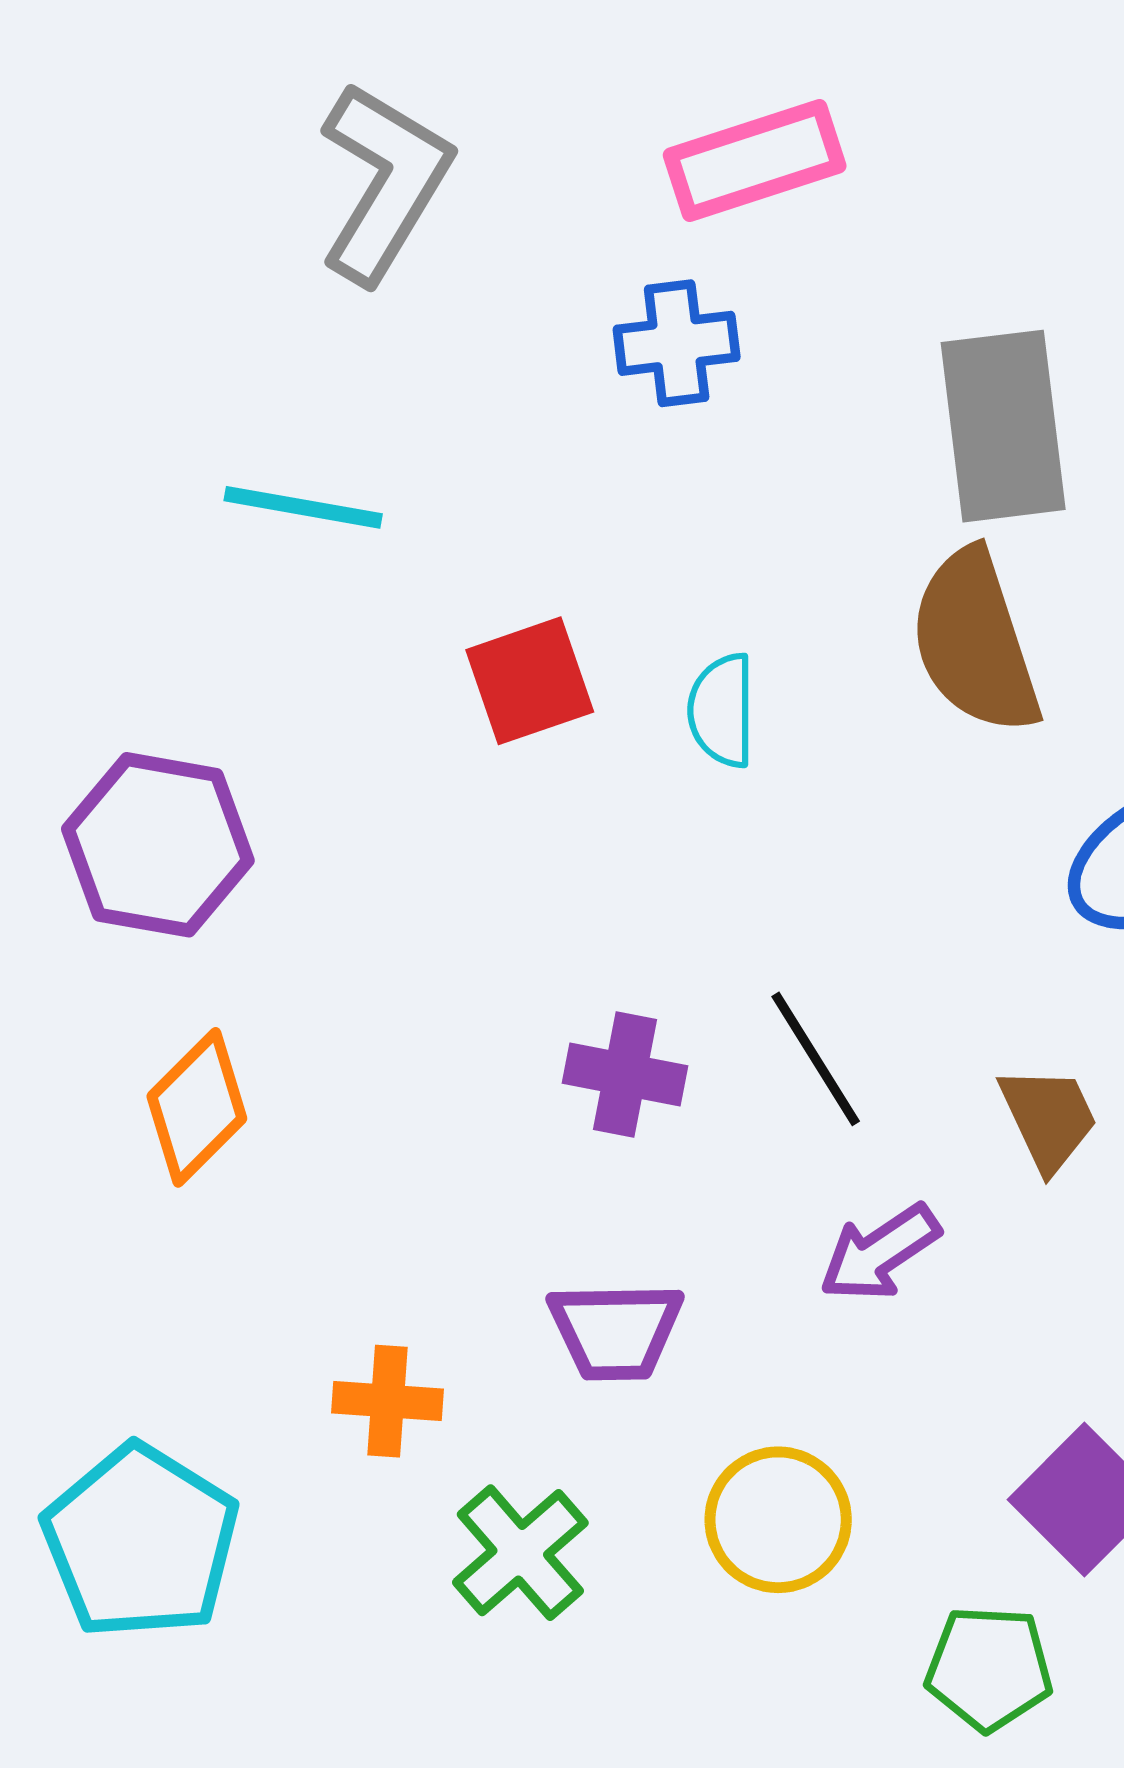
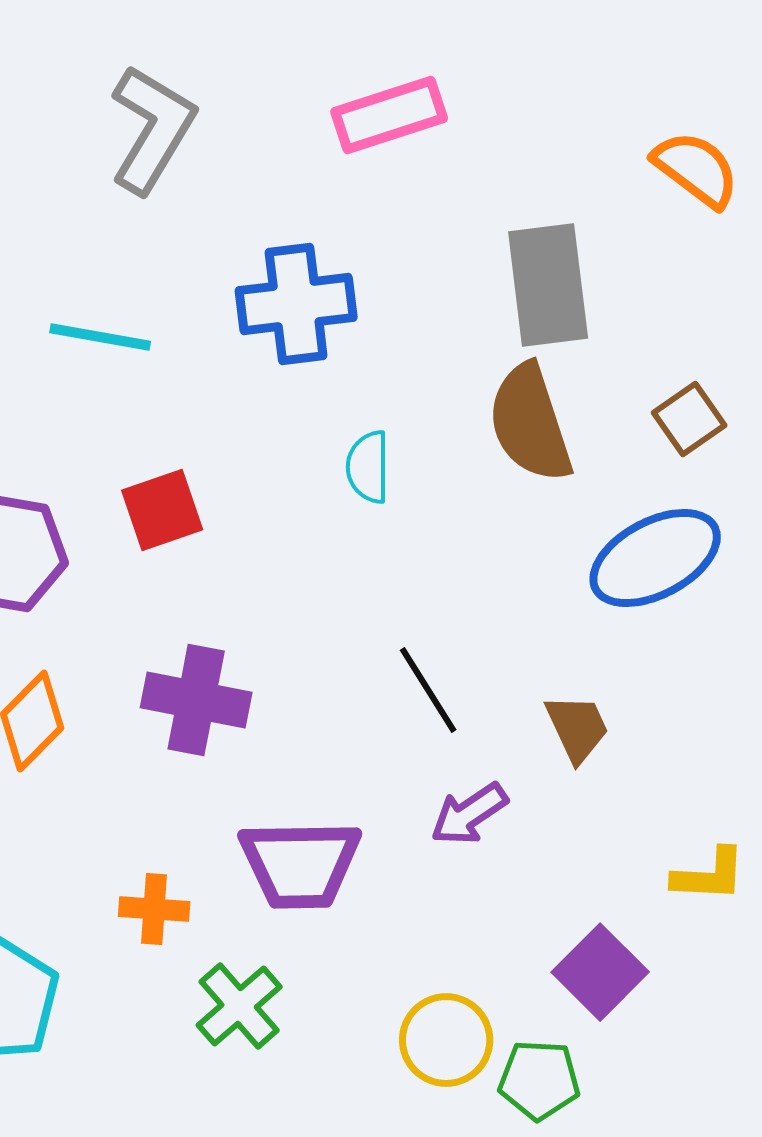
blue cross: (677, 343) -> (296, 304), moved, size x1.5
red square: (530, 681) -> (162, 510), moved
purple cross: (625, 1075) -> (196, 700), moved, size x1.4
purple trapezoid: (616, 1331) -> (300, 864), size x1.4
yellow circle: (778, 1520) -> (446, 1040), moved

